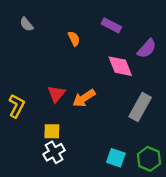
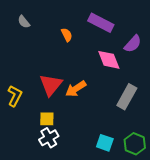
purple rectangle: (111, 25) -> (101, 23), size x1.4
red triangle: (56, 94) -> (51, 85), size x1.4

